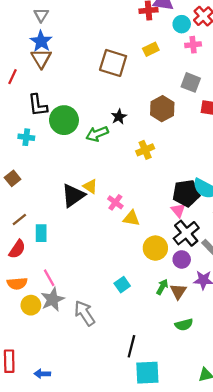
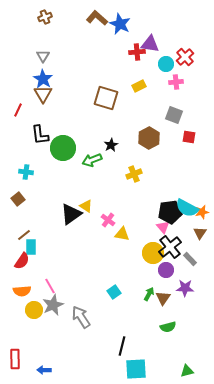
cyan cross: (26, 137) -> (26, 172), moved
cyan rectangle: (41, 233) -> (31, 247), moved
yellow circle: (155, 248) -> (153, 253), moved

